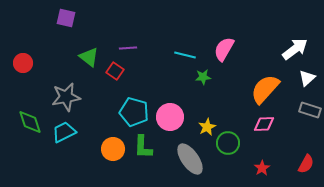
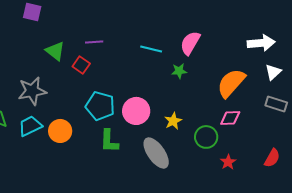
white arrow: (295, 49) -> (261, 43), turned 32
green star: (203, 77) -> (179, 71), moved
green circle: (228, 143) -> (206, 137), moved
orange circle: (113, 149) -> (60, 131), moved

